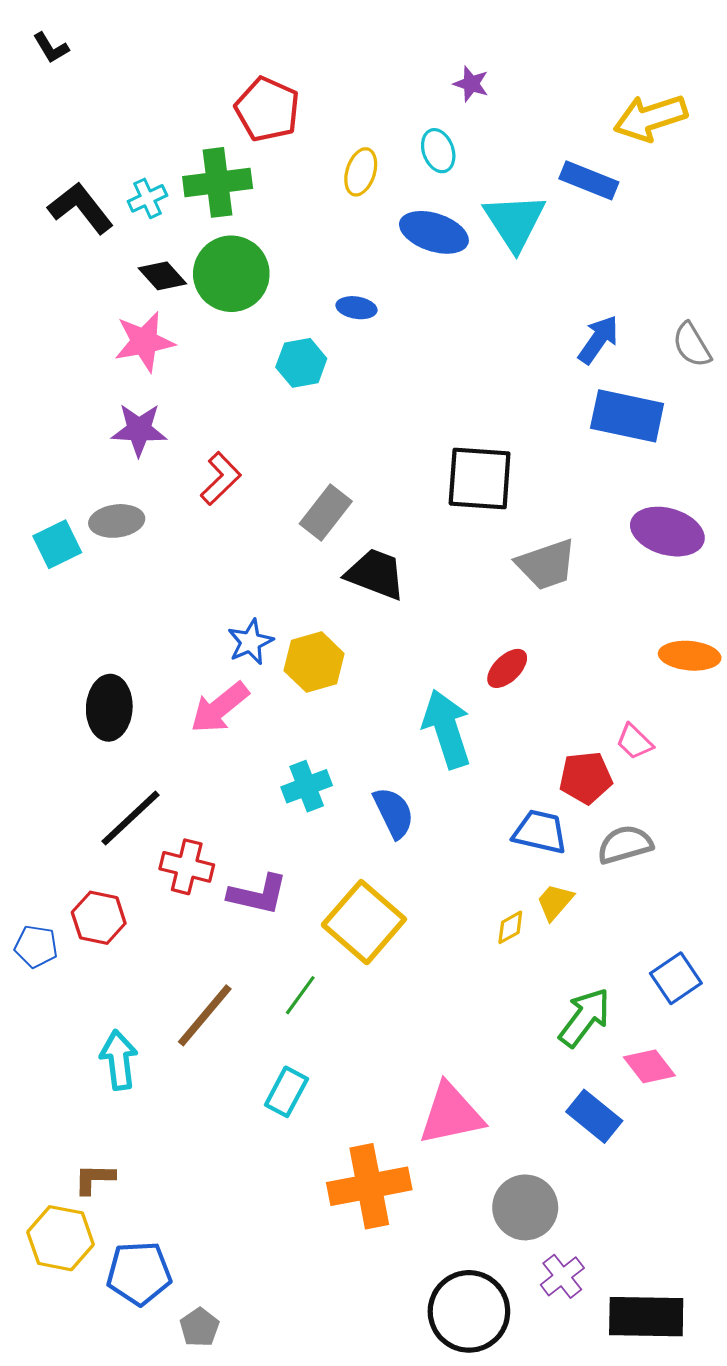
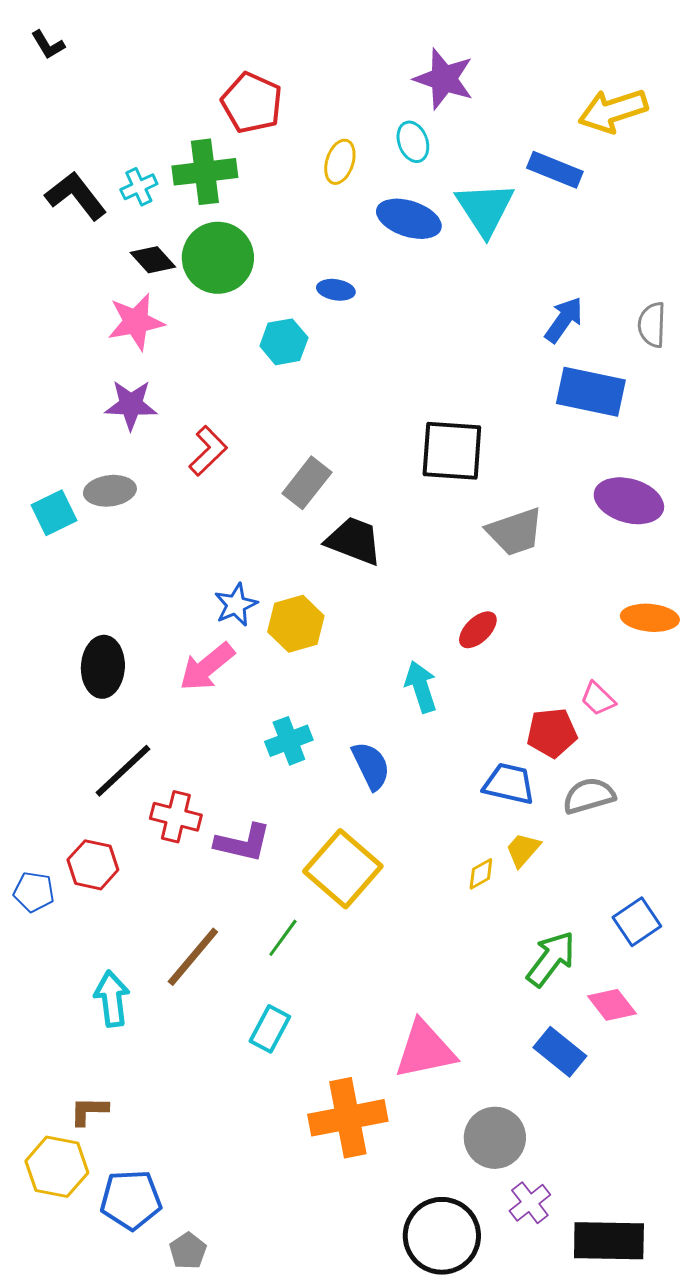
purple star: (471, 84) -> (444, 79), size x1.8
gray semicircle: (692, 345) -> (652, 325), turned 33
cyan arrow: (447, 729) -> (421, 687), size x0.7

